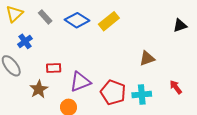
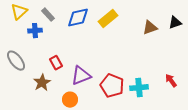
blue diamond: (77, 20) -> (78, 18), turned -45
blue cross: (25, 41) -> (35, 31), moved, turned 32
brown triangle: (147, 58) -> (150, 28), moved
red rectangle: (54, 68) -> (56, 63), turned 64

